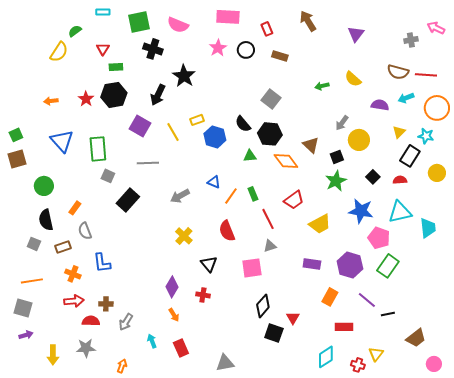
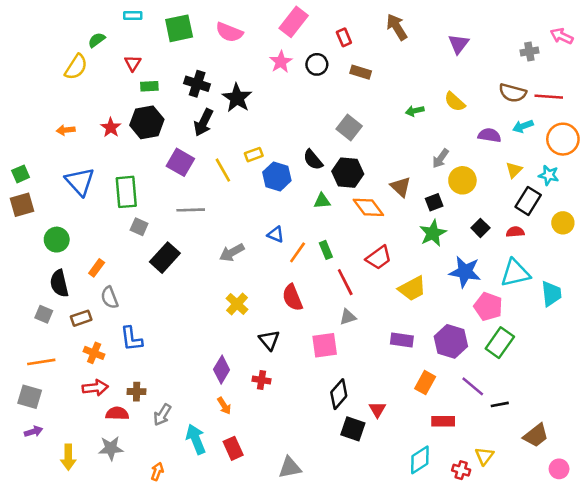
pink rectangle: (228, 17) -> (294, 22), turned -55
black cross: (153, 49) -> (197, 84), moved
cyan arrow: (152, 341) -> (196, 439), size x1.6

